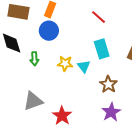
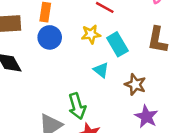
green arrow: (34, 59) -> (77, 106), moved, size x1.5
yellow star: (65, 64) -> (91, 34), moved

